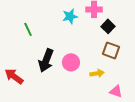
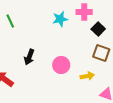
green line: (28, 29) -> (10, 21), moved
black arrow: (46, 60) -> (29, 57), moved, size x0.7

